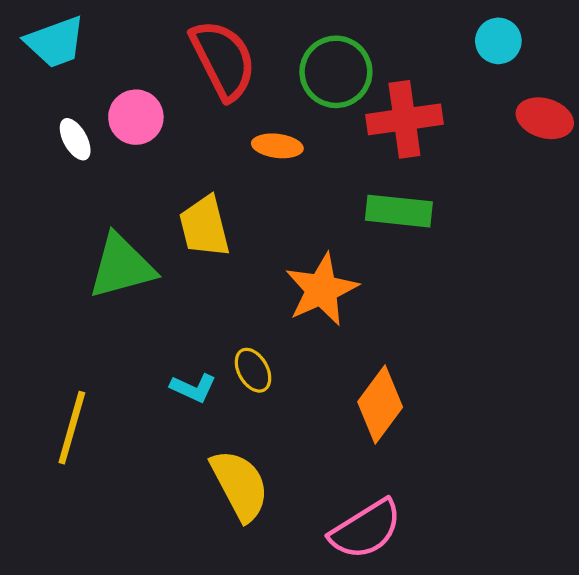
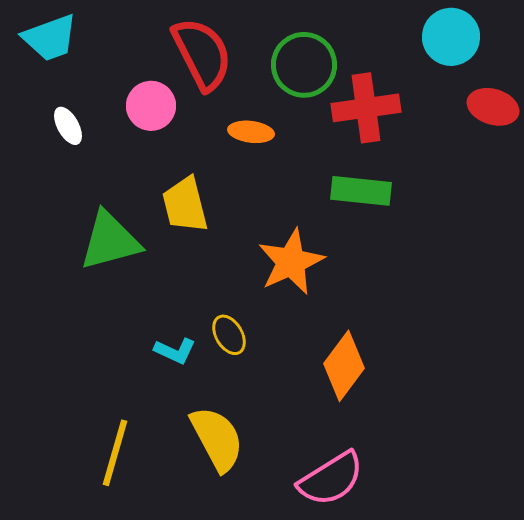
cyan circle: (498, 41) -> (451, 37), size x1.4
pink circle: (136, 117) -> (151, 106), moved
yellow line: (72, 428) -> (115, 453), moved

